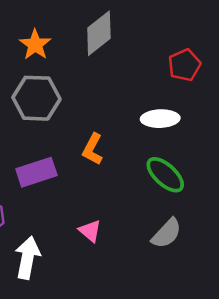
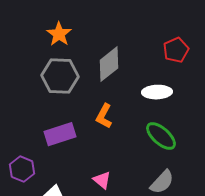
gray diamond: (99, 33) -> (109, 64), moved

